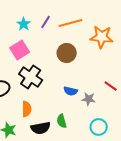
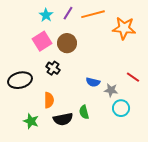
brown circle: (67, 53) -> (67, 43), moved
black cross: (31, 77) -> (53, 68), size x0.6
cyan circle: (99, 127) -> (121, 108), moved

